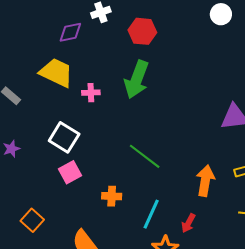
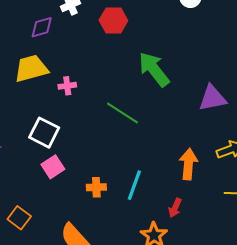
yellow trapezoid: (56, 73) -> (31, 69), turned -36
green arrow: (137, 79) -> (154, 69), moved, turned 126
green line: (145, 156) -> (122, 113), moved
cyan line: (151, 214) -> (134, 185), moved

